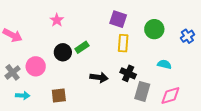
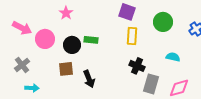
green rectangle: (82, 47) -> (91, 40), turned 40
pink circle: (36, 66) -> (45, 39), moved
black arrow: (99, 77) -> (89, 79), moved, turned 60
brown square: (59, 95) -> (66, 69), moved

